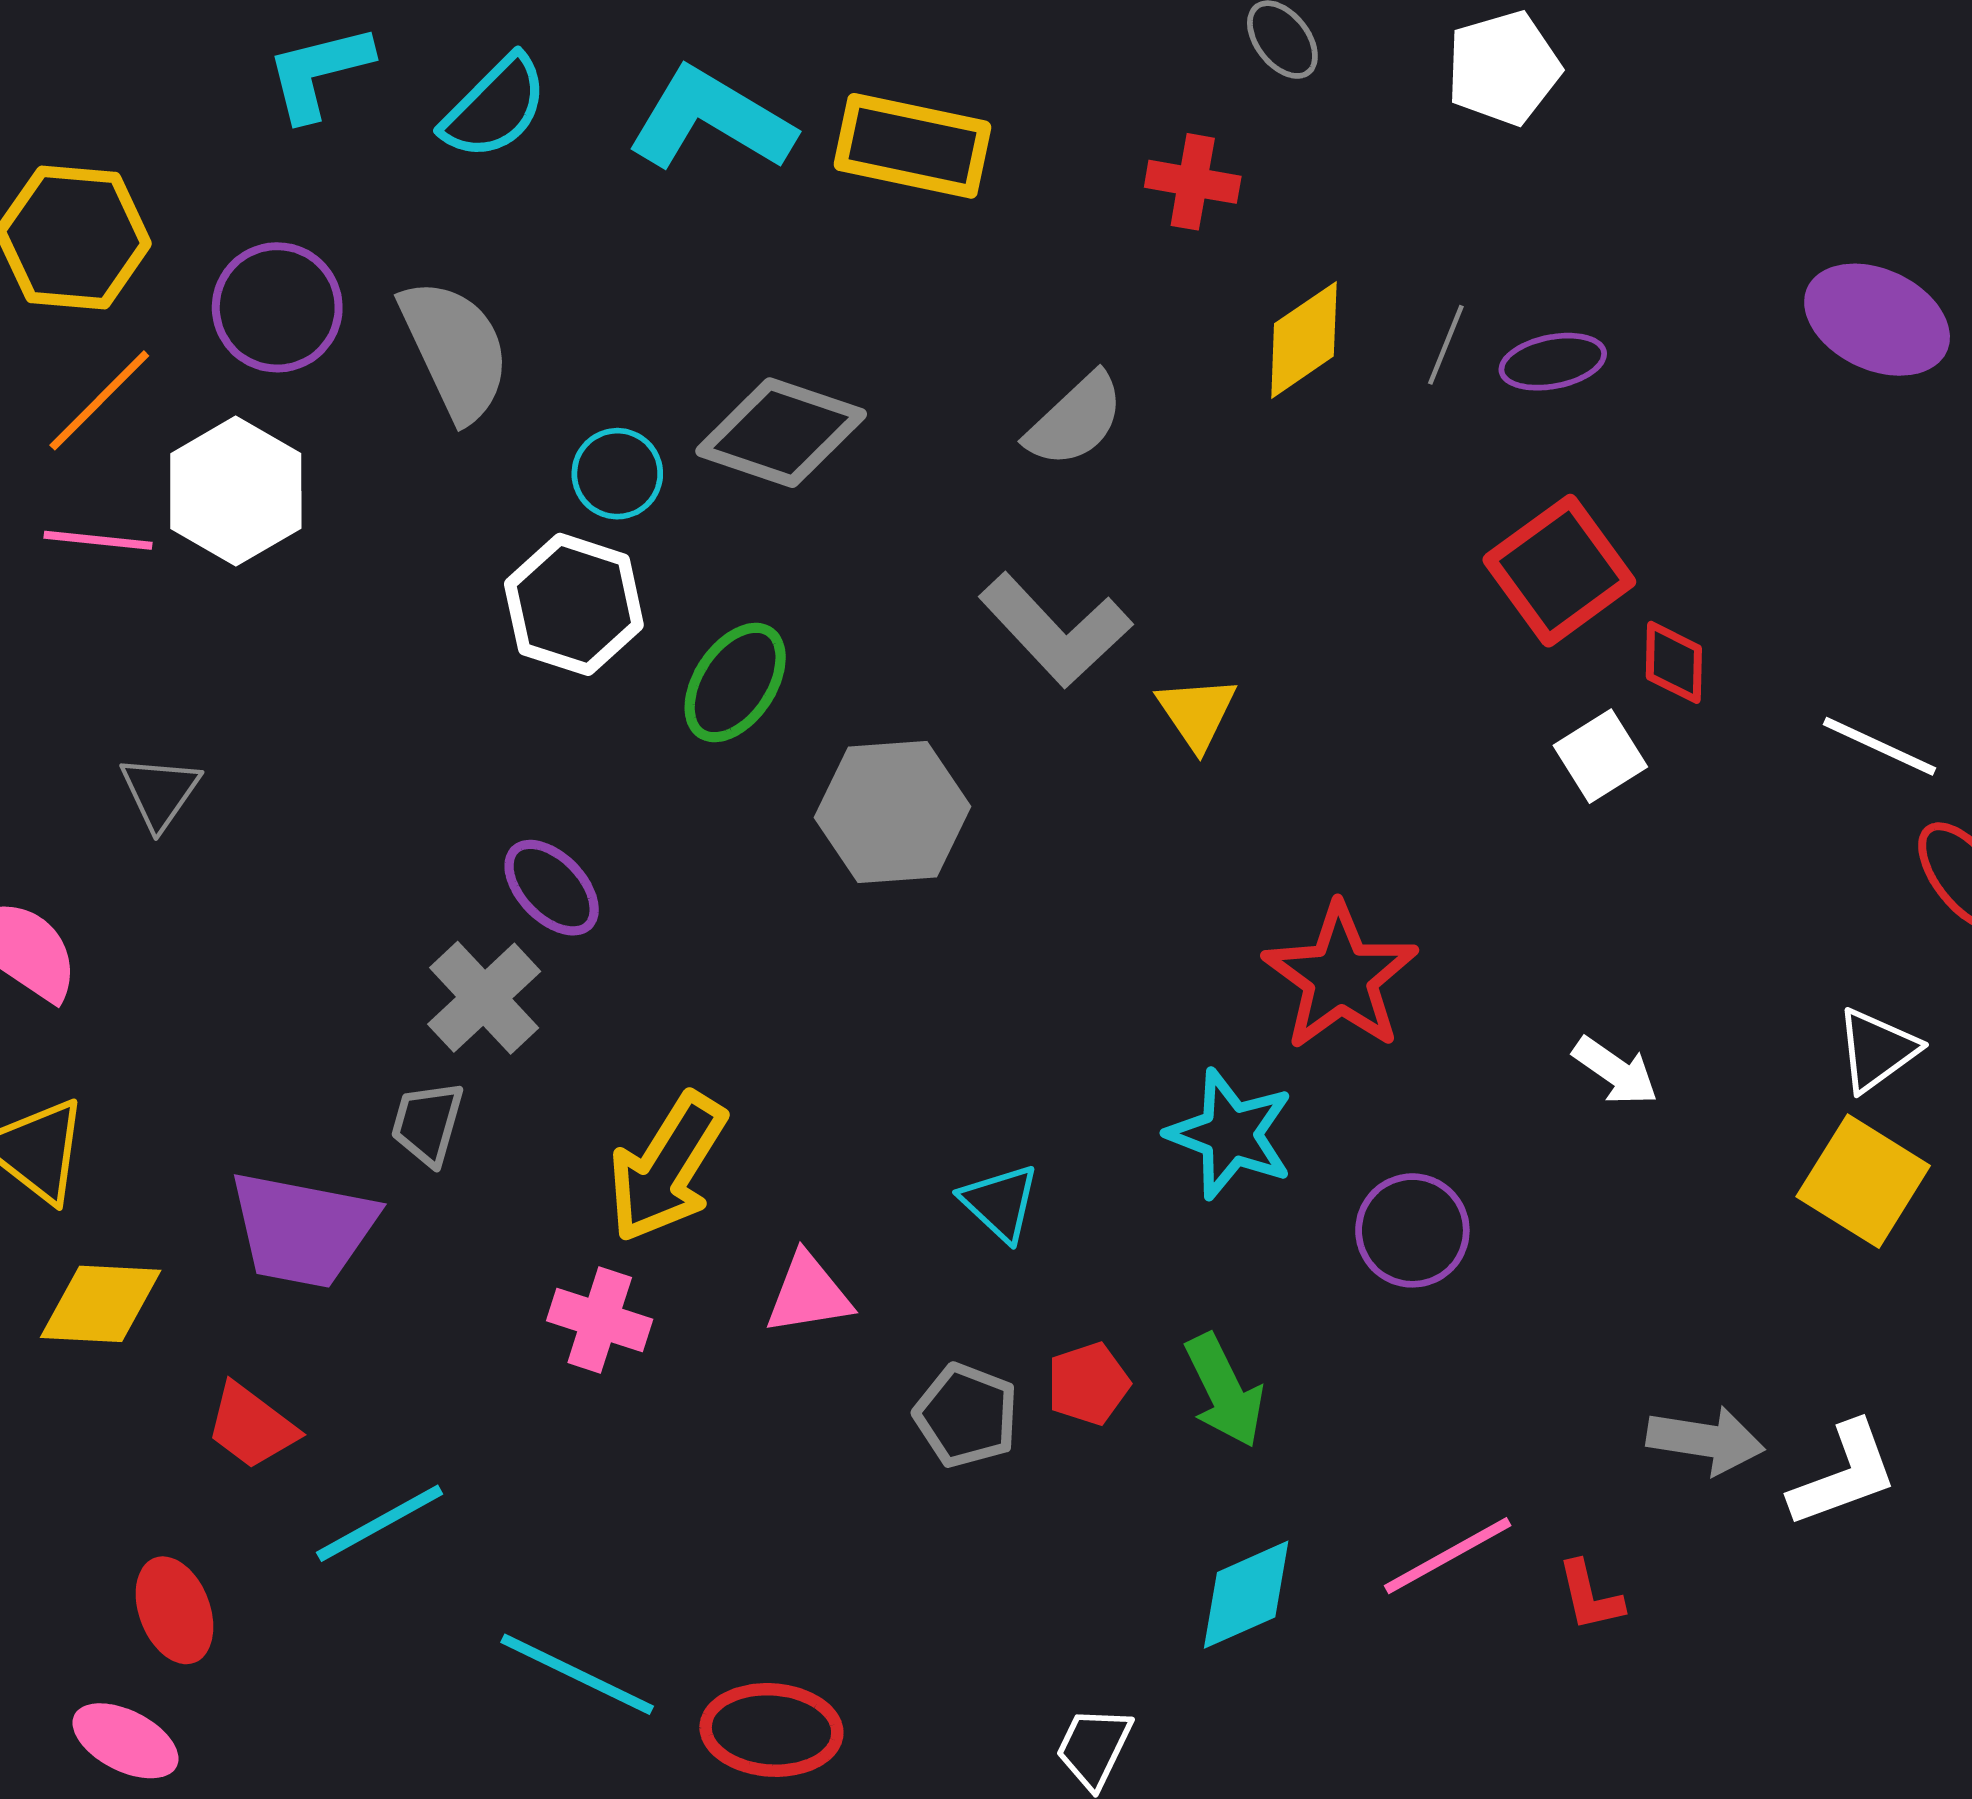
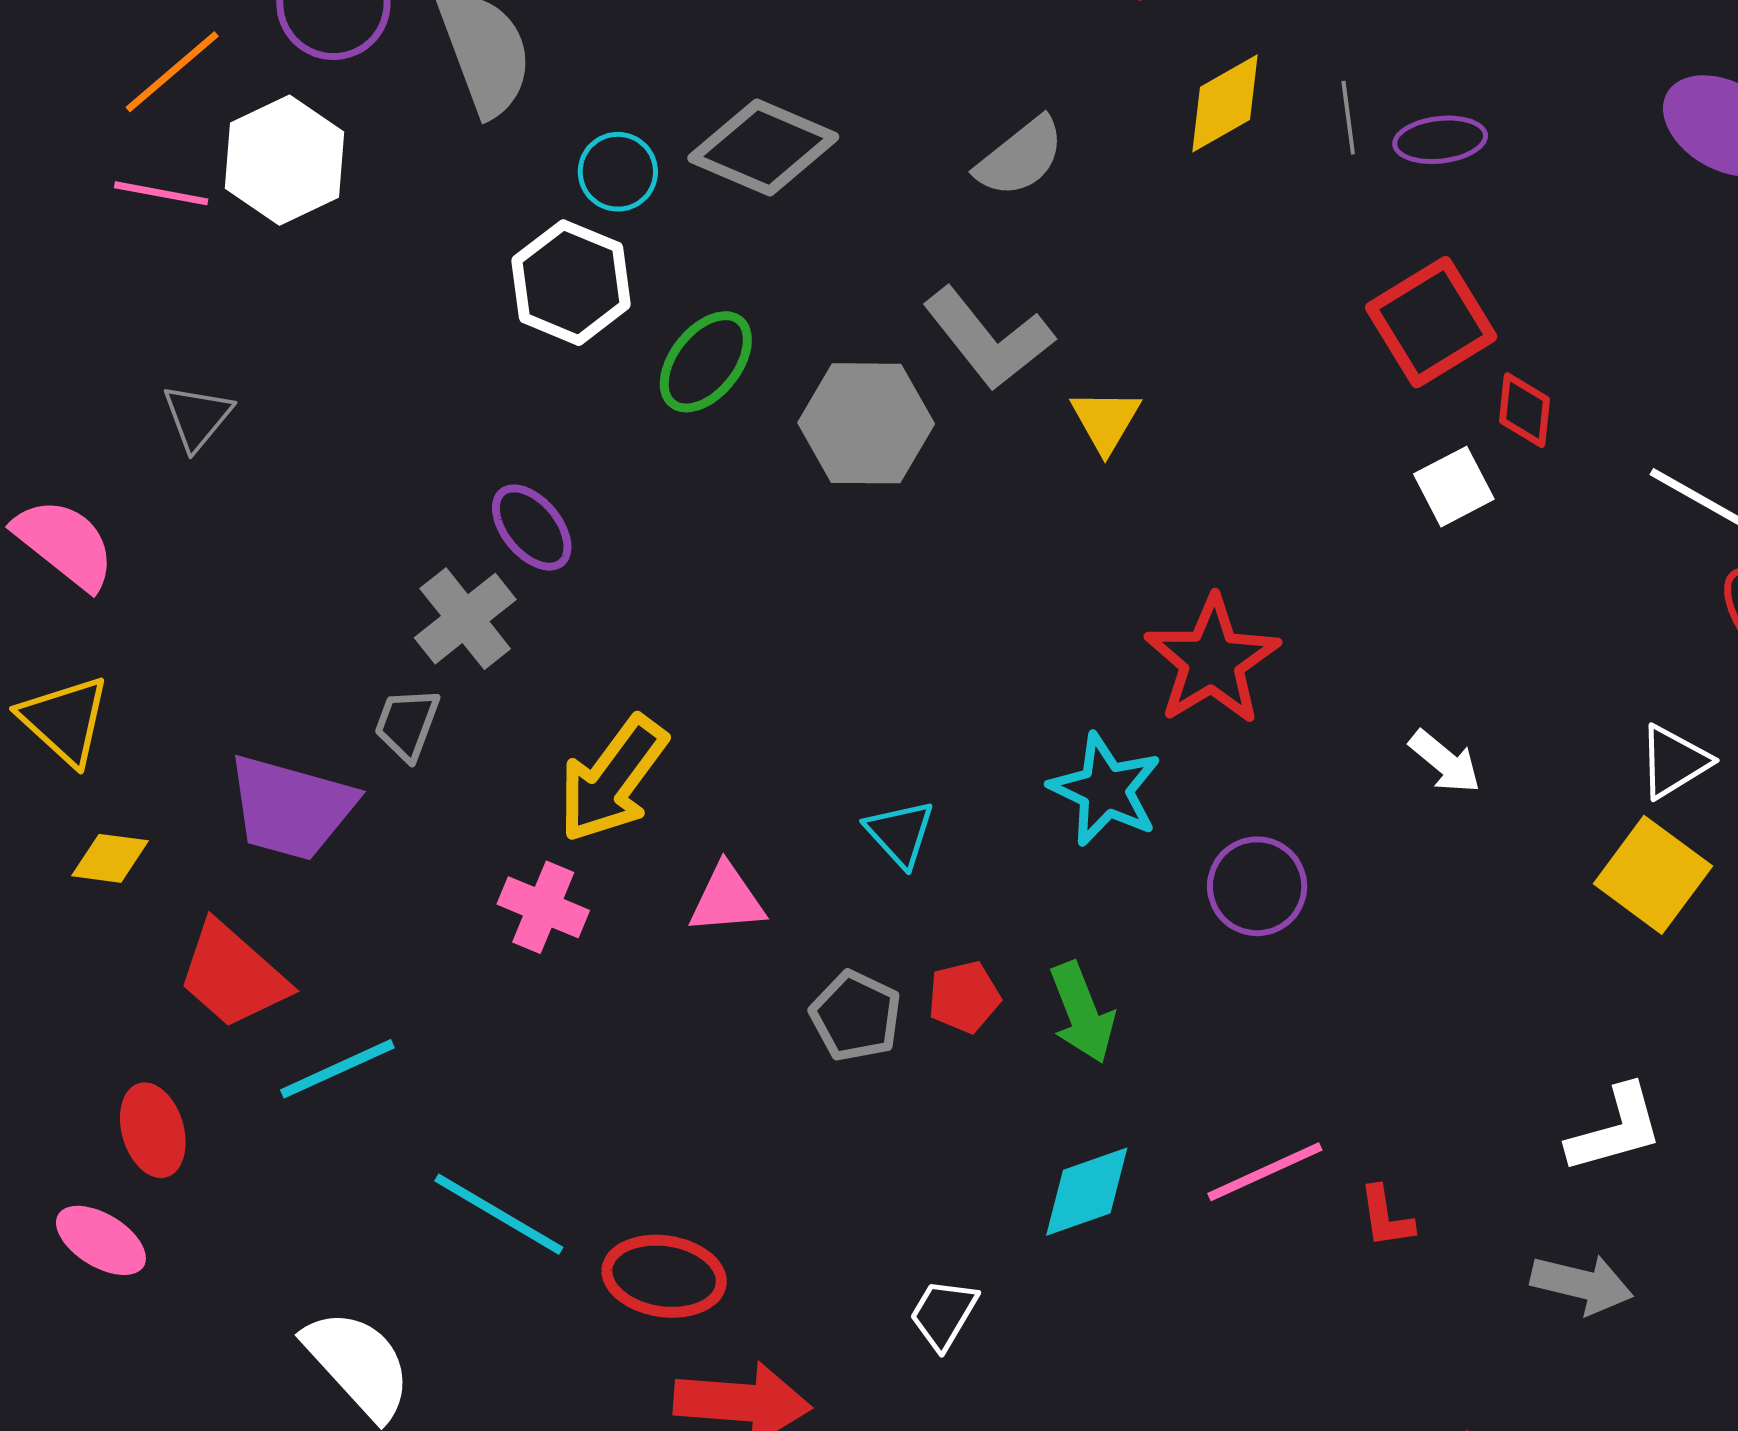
gray line: (1446, 345) -> (1348, 118), turned -34
gray hexagon: (892, 812) -> (866, 423), moved
yellow diamond: (101, 1304) -> (110, 858), size x0.7
red trapezoid: (251, 1426) -> (233, 975), size x1.4
gray arrow: (1706, 1440) -> (1582, 1284), moved

